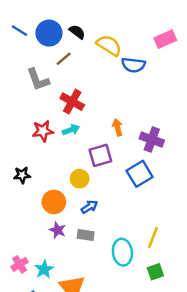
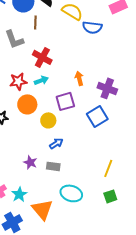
brown line: (64, 59) -> (35, 22), turned -48
orange circle: (54, 202) -> (27, 104), moved
cyan ellipse: (122, 252) -> (71, 193), moved, turned -65

